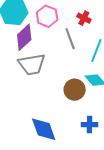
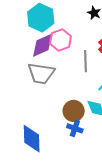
pink hexagon: (47, 16) -> (60, 40), moved
blue cross: (90, 125) -> (75, 128), moved

